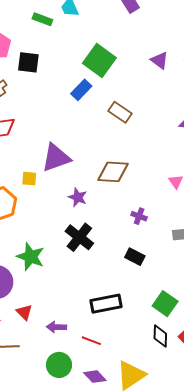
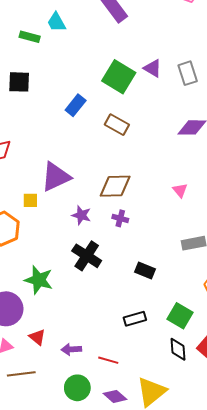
green square: (99, 61) -> (119, 77), moved
purple cross: (139, 216) -> (120, 218), moved
black rectangle: (106, 304) -> (135, 319), moved, size x0.7

